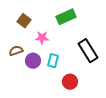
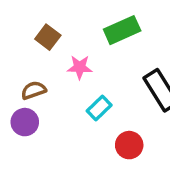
purple circle: (33, 61) -> (25, 122), moved
cyan rectangle: (53, 61) -> (99, 108), turned 32

